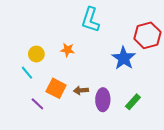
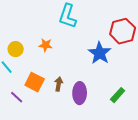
brown arrow: (81, 90) -> (59, 84), turned 104
green rectangle: (133, 102) -> (118, 95), moved

